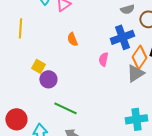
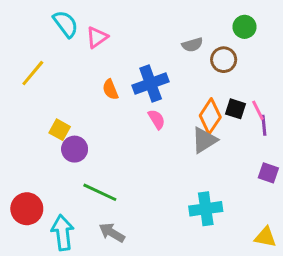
yellow line: (20, 28) -> (33, 73), turned 36
blue cross: (122, 37) -> (151, 83), moved
pink semicircle: (103, 59) -> (157, 119), turned 136

